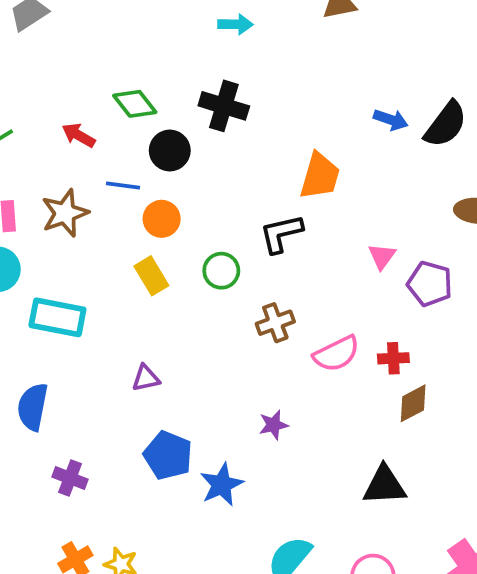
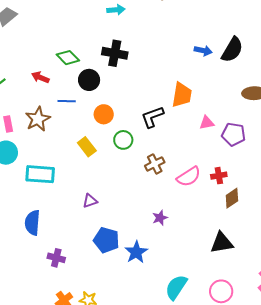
orange trapezoid: (320, 176) -> (182, 95), moved
orange circle: (162, 219) -> (104, 114), moved
pink triangle: (382, 256) -> (207, 123), turned 49

